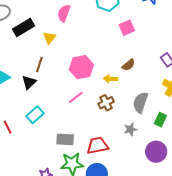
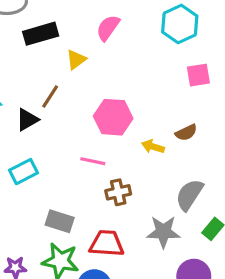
pink line: (76, 97) -> (93, 161), turned 35
brown cross: (106, 103) -> (118, 192), moved
gray star: (130, 129) -> (163, 232), size x1.5

